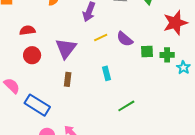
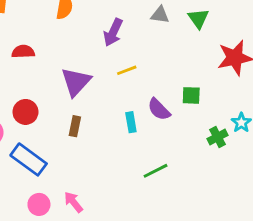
purple semicircle: (125, 39) -> (159, 109), moved
red circle: (32, 55) -> (25, 112), moved
green cross: (167, 55) -> (218, 137), moved, turned -32

